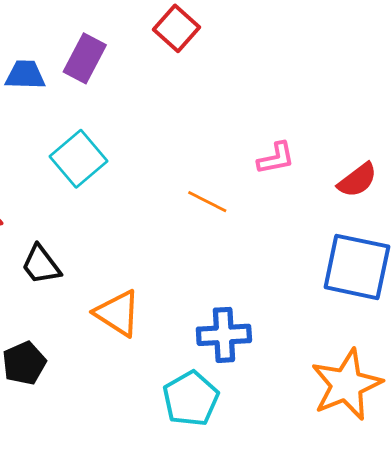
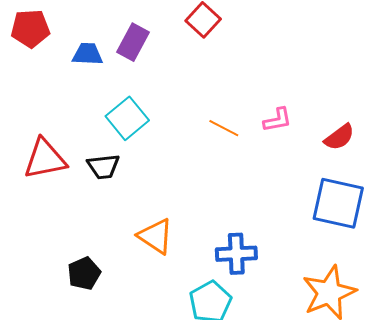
orange line: (207, 202) -> (224, 128), moved
black trapezoid: (41, 265) -> (103, 166), moved, turned -60

